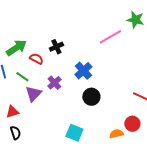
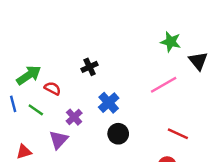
pink line: (110, 37) -> (164, 85), moved
black cross: (56, 47) -> (90, 67), moved
purple triangle: (33, 94) -> (59, 140), moved

